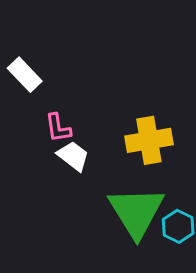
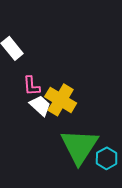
yellow cross: (149, 140) -> (61, 100), moved, turned 36

